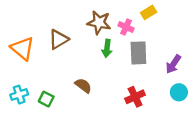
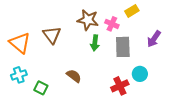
brown triangle: (59, 39) -> (52, 35), turned -36
purple arrow: (173, 64) -> (154, 39), moved
cyan circle: (179, 92) -> (140, 74), moved
cyan cross: (19, 95) -> (19, 75), moved

